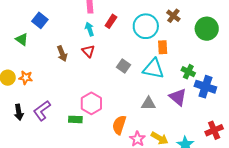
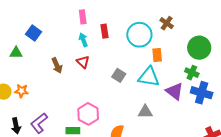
red rectangle: (111, 21) -> (104, 31), turned -40
green circle: (207, 29) -> (199, 48), moved
green triangle: (22, 39) -> (16, 53), turned -32
green cross: (188, 72) -> (192, 73), moved
purple triangle: (178, 97) -> (175, 91), moved

